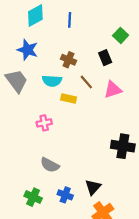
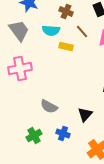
pink cross: (44, 123) -> (20, 68), moved, size x1.6
black triangle: (93, 187) -> (85, 114), moved
green cross: (33, 197) -> (34, 136), turned 35

